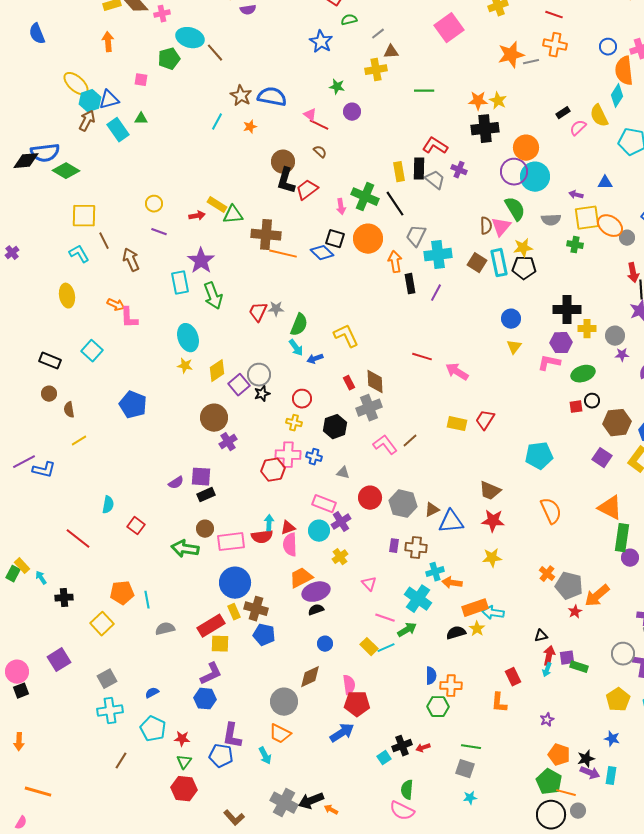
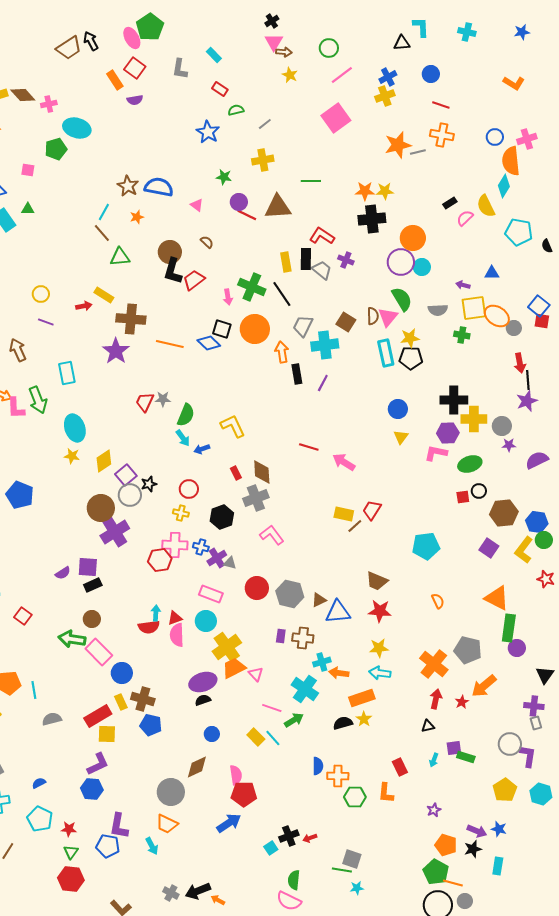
brown triangle: (391, 52) -> (278, 207), moved, size x1.8
brown line: (215, 53) -> (102, 233), moved
yellow star: (498, 101) -> (385, 191), turned -30
red line: (319, 125) -> (247, 215), moved
cyan circle: (535, 177) -> (422, 267), size x0.6
green triangle: (233, 215) -> (120, 257), moved
brown cross: (266, 235) -> (131, 319), moved
purple star: (201, 261) -> (116, 351), moved
brown square: (477, 263) -> (346, 322), moved
green arrow: (213, 296) -> (38, 400), moved
yellow cross: (587, 329) -> (474, 419), size x1.4
gray circle: (259, 375) -> (130, 495), moved
brown line: (410, 441) -> (355, 526), moved
purple cross: (228, 442) -> (115, 532), size x1.6
orange semicircle: (551, 511) -> (438, 601), size x0.6
purple cross: (341, 522) -> (217, 558), moved
pink rectangle: (231, 542) -> (99, 652), moved, turned 52
yellow cross: (340, 557) -> (227, 647), size x1.8
orange cross: (547, 574) -> (434, 664), size x1.8
orange trapezoid: (301, 578) -> (234, 668), moved
blue circle: (235, 583) -> (122, 673), size x0.7
gray pentagon: (569, 586) -> (468, 650), moved
cyan arrow: (493, 613) -> (380, 673), moved
cyan line: (386, 648) -> (273, 738), turned 72
red arrow: (549, 656) -> (436, 699), moved
green hexagon: (438, 707) -> (355, 797), moved
green line: (471, 747) -> (342, 870), moved
purple arrow: (590, 773) -> (477, 831), moved
gray cross: (284, 803) -> (171, 893), size x0.6

